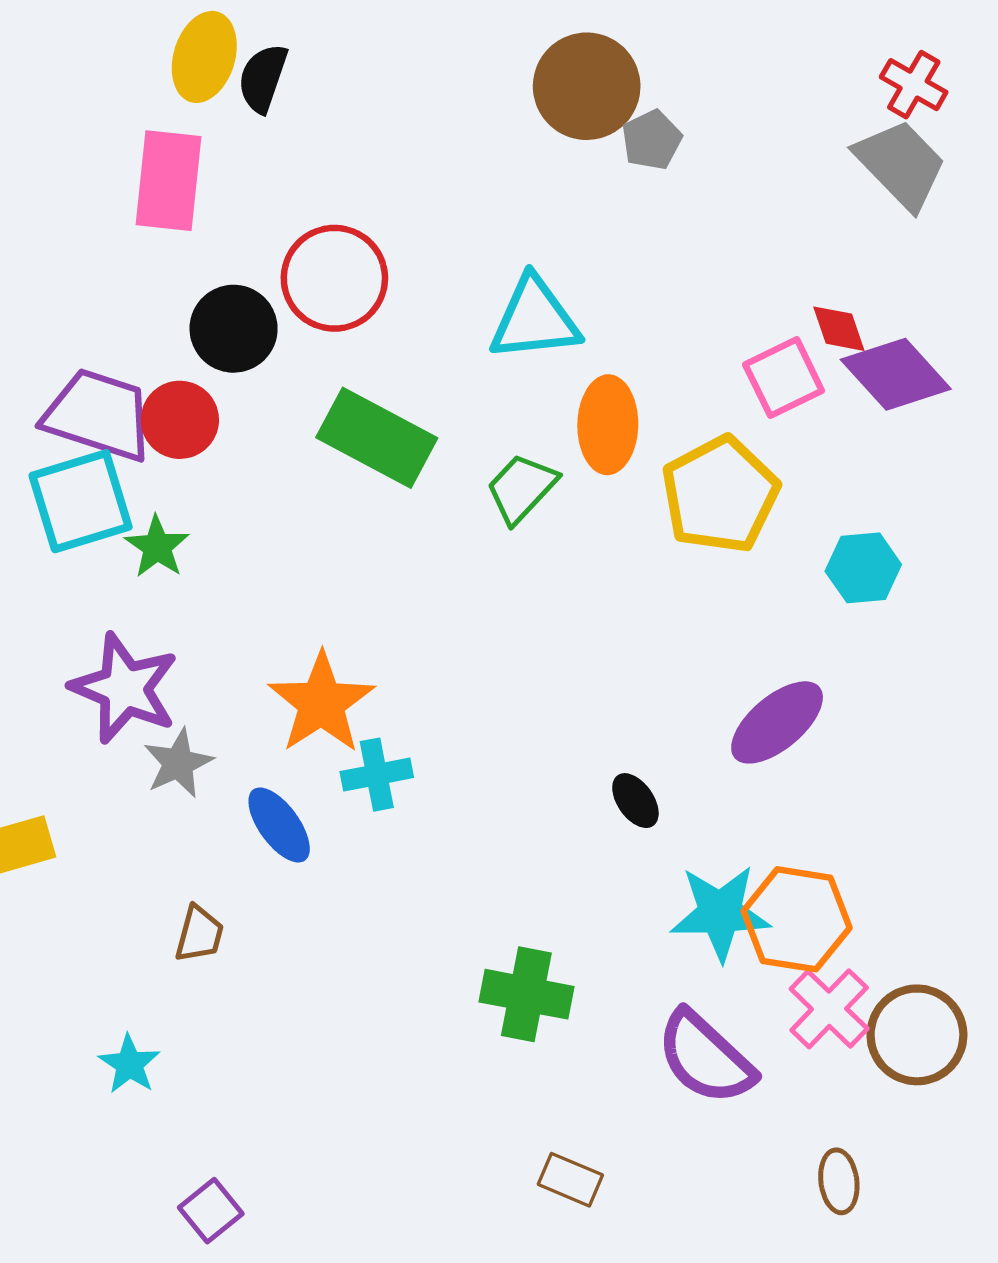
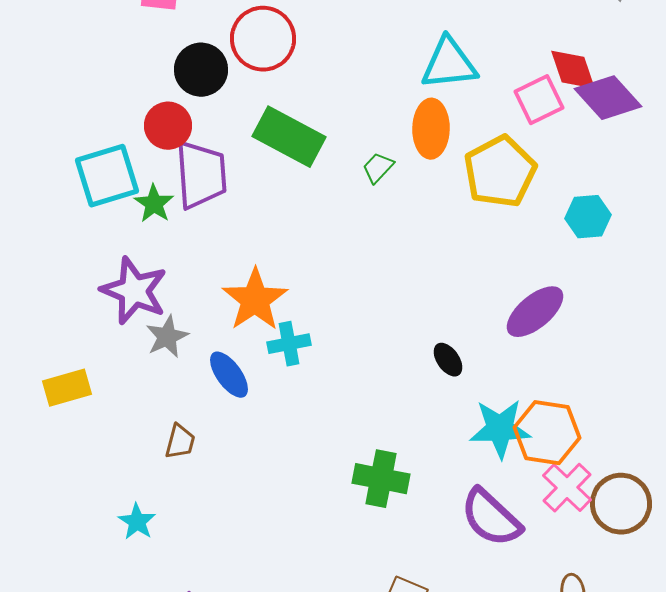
cyan triangle: (535, 319) -> (449, 64), moved
red diamond: (839, 329) -> (573, 70), size x1.4
purple trapezoid: (98, 415) -> (201, 175), moved, turned 68
green trapezoid: (522, 488) -> (378, 168), size x0.7

